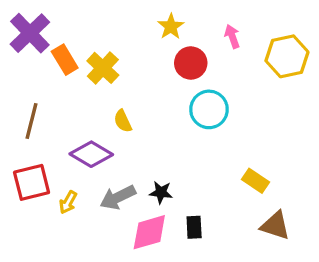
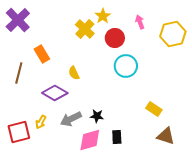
orange rectangle: (65, 60) -> (42, 54), moved
yellow cross: (103, 68) -> (85, 29), moved
red square: (32, 182) -> (19, 132), moved

